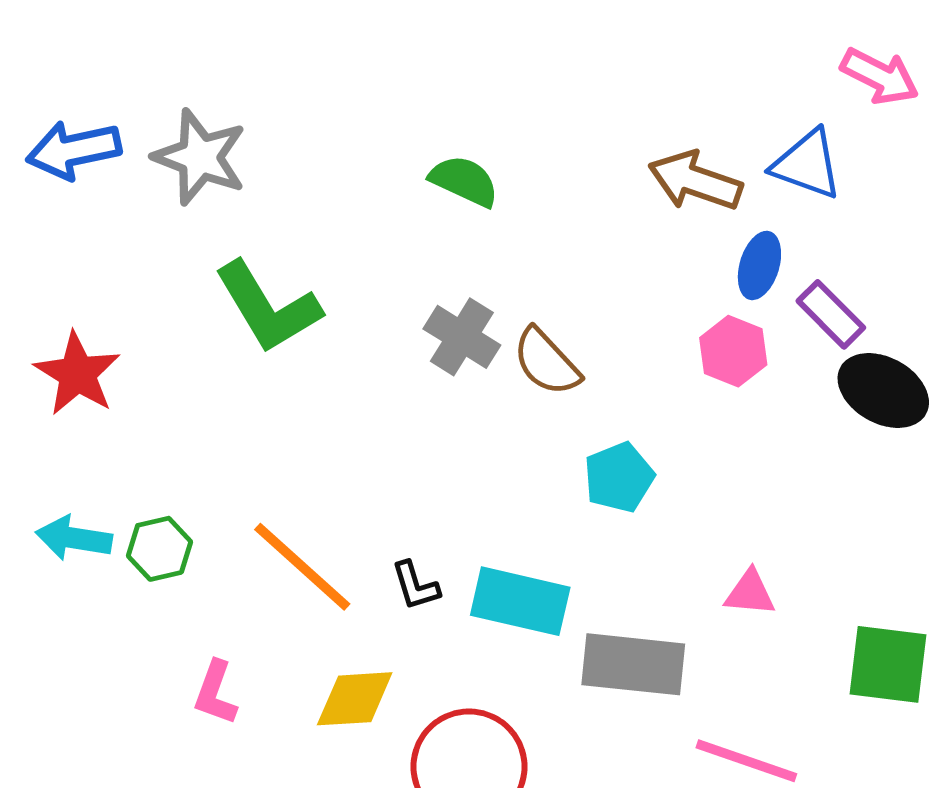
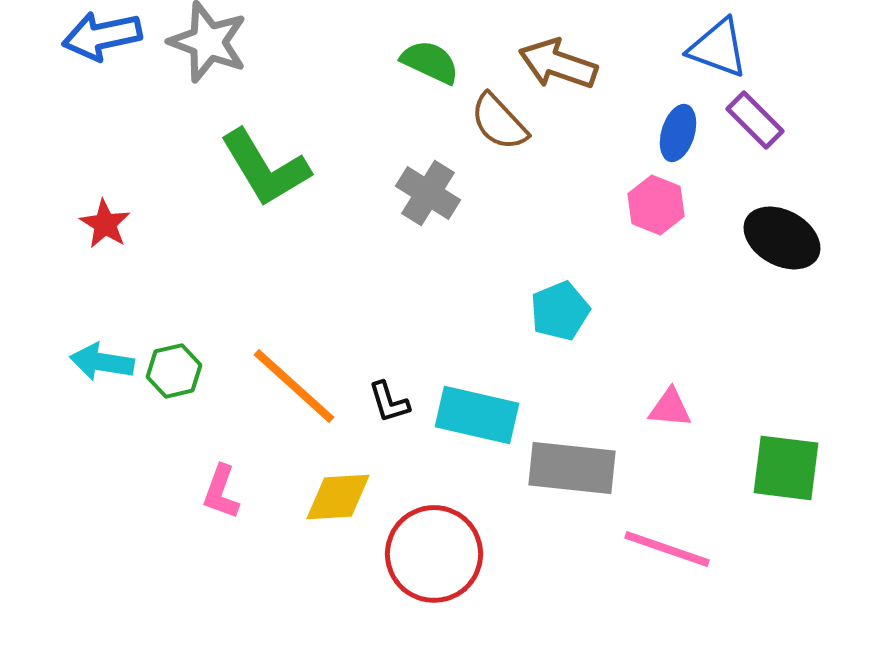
brown arrow: (695, 181) -> (558, 64), moved
purple rectangle: (831, 314) -> (755, 120), moved
brown semicircle: (546, 362) -> (499, 122), moved
red star: (77, 374) -> (105, 224), size x0.7

